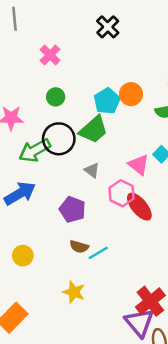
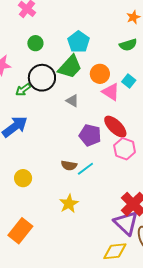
orange circle: (131, 94) -> (100, 74), moved
green arrow: (35, 151) -> (23, 90), size x0.6
pink hexagon: (122, 193) -> (125, 149), moved
purple pentagon: (72, 210) -> (90, 135), moved
yellow star: (74, 292) -> (69, 204), turned 30

